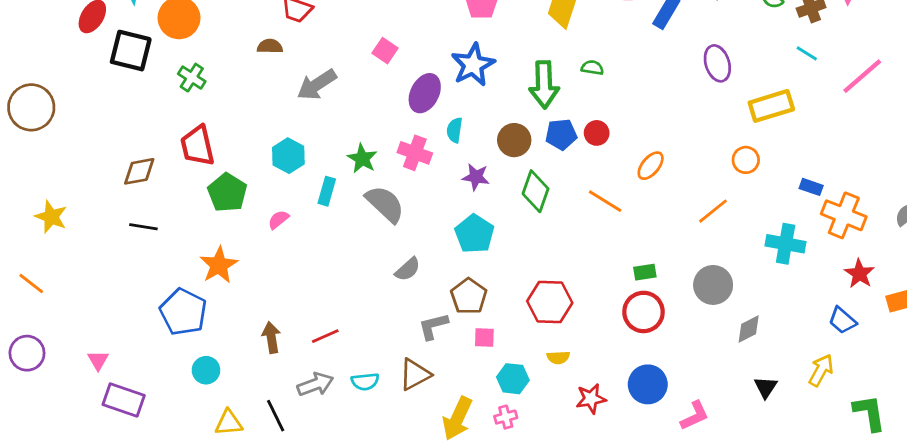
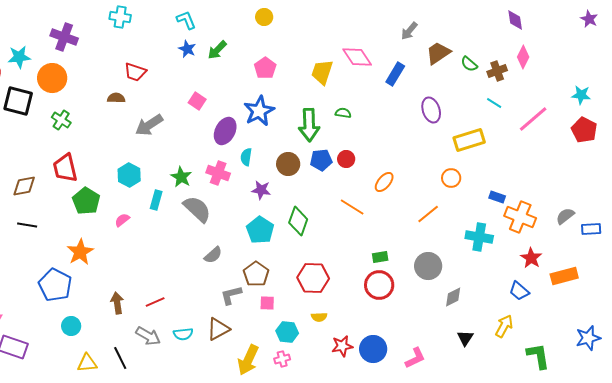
green diamond: (536, 191) -> (298, 221), moved
gray arrow: (315, 384) -> (148, 336), turned 50
blue circle: (648, 384) -> (373, 349), moved

